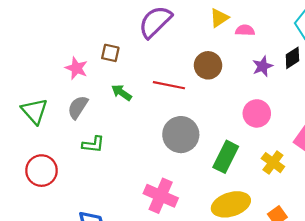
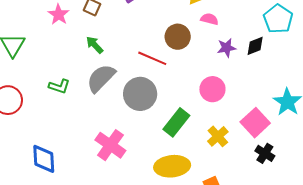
pink semicircle: (245, 30) -> (209, 19), moved
red line: (169, 85) -> (152, 58), moved
gray semicircle: (78, 107) -> (101, 78), moved, size x1.4

